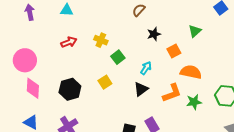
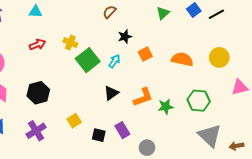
green triangle: (195, 31) -> (163, 13), moved
green square: (118, 57) -> (88, 60), size x1.6
cyan arrow: (146, 68) -> (114, 61), moved
orange semicircle: (191, 72) -> (182, 59), moved
yellow square: (105, 82) -> (74, 121), moved

